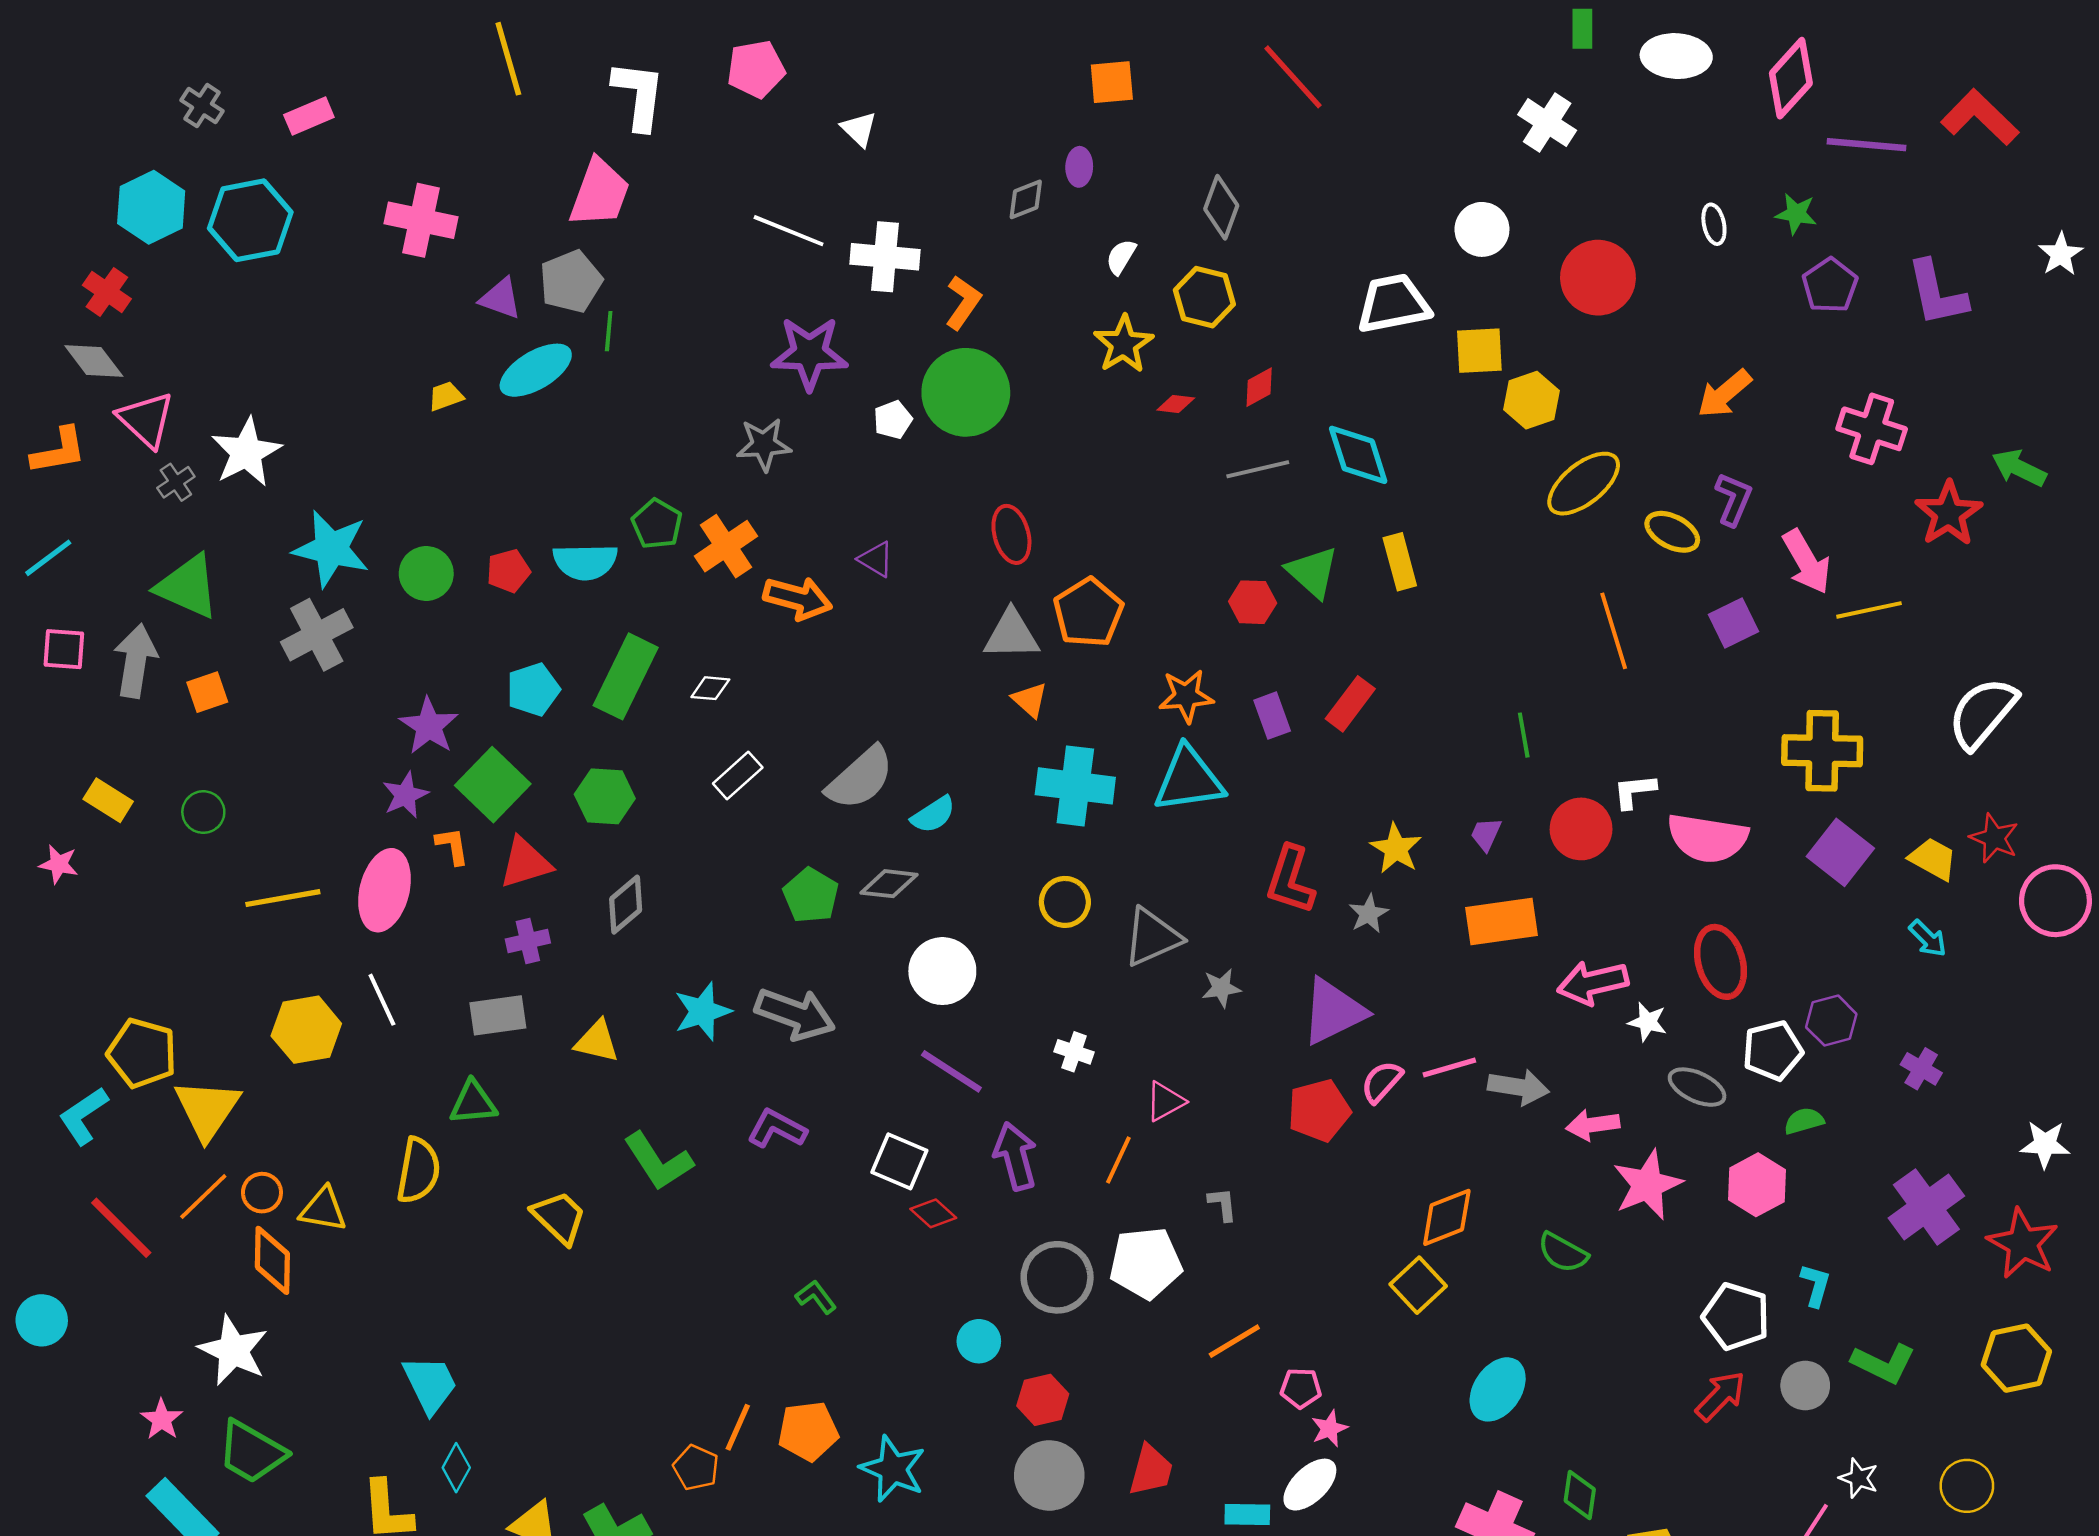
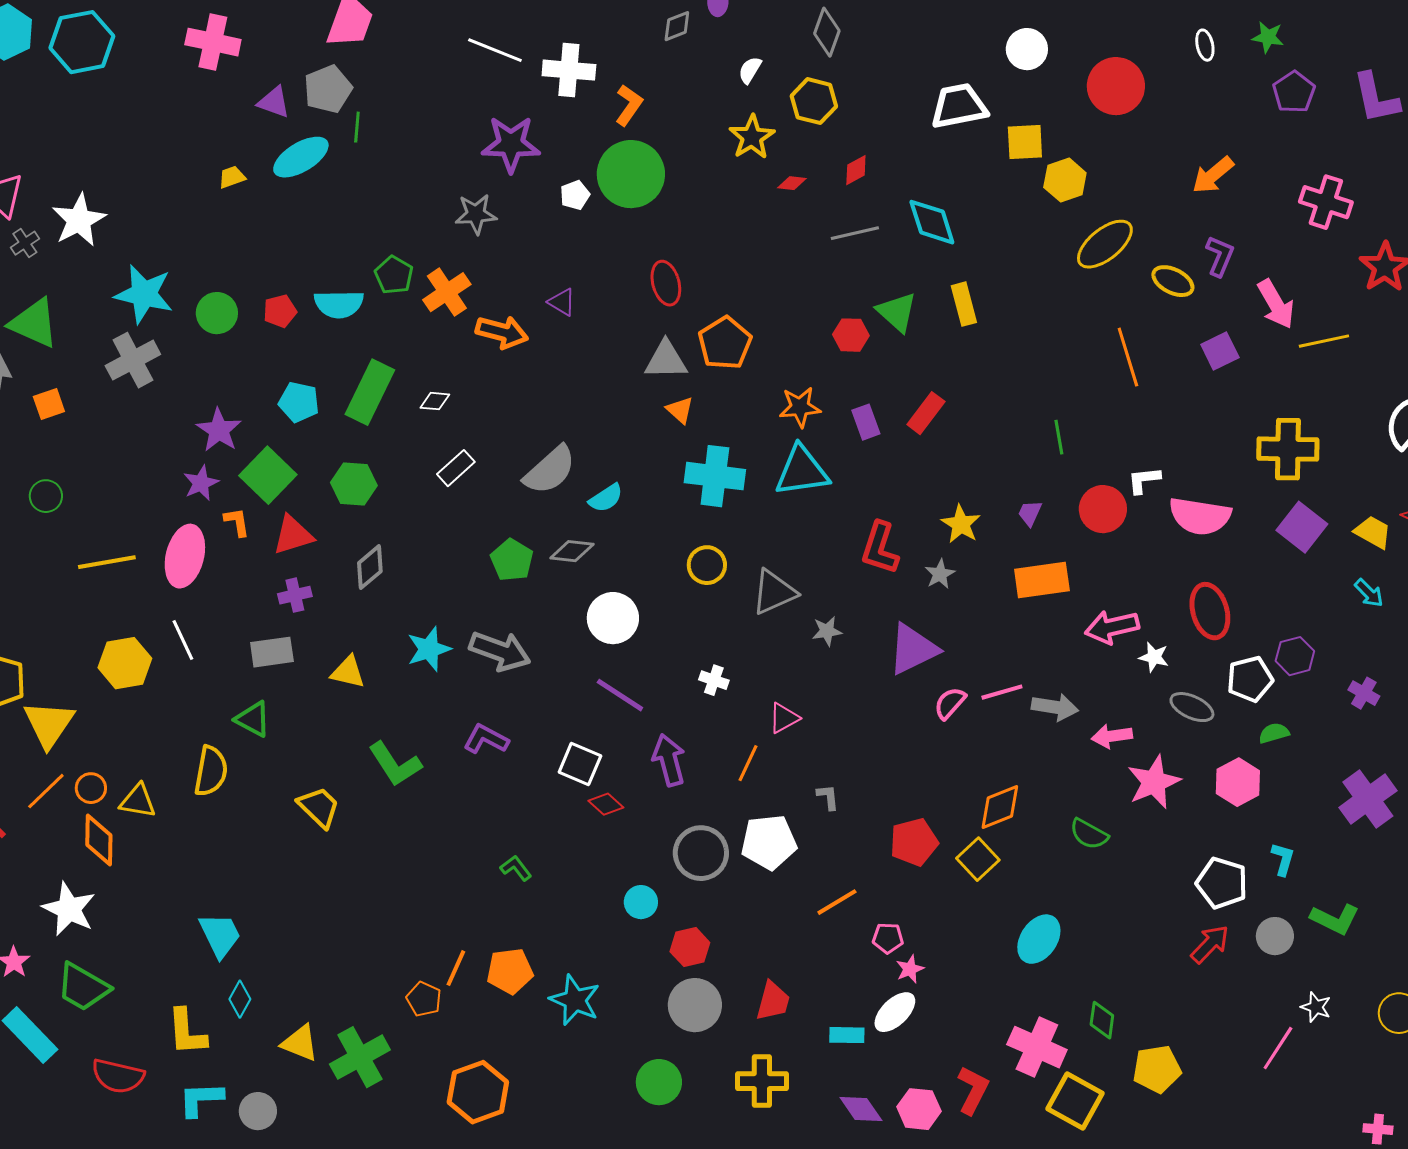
cyan pentagon: (533, 689) -> (299, 402), turned 30
green triangle: (473, 1103) -> (253, 719), turned 33
red pentagon: (1319, 1110) -> (914, 842), moved

